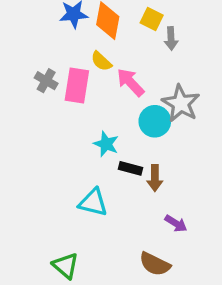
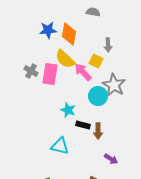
yellow square: (152, 19) -> (96, 61), moved
yellow semicircle: (101, 61) -> (65, 59), size x1.5

